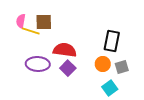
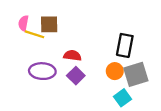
red semicircle: (65, 50) -> (72, 56), size x0.7
gray square: (122, 67) -> (136, 74), size x1.6

